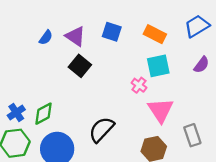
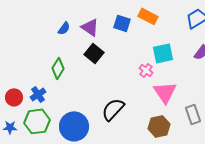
orange rectangle: (155, 34) -> (148, 16), moved
green diamond: (44, 114) -> (58, 68), moved, turned -30

